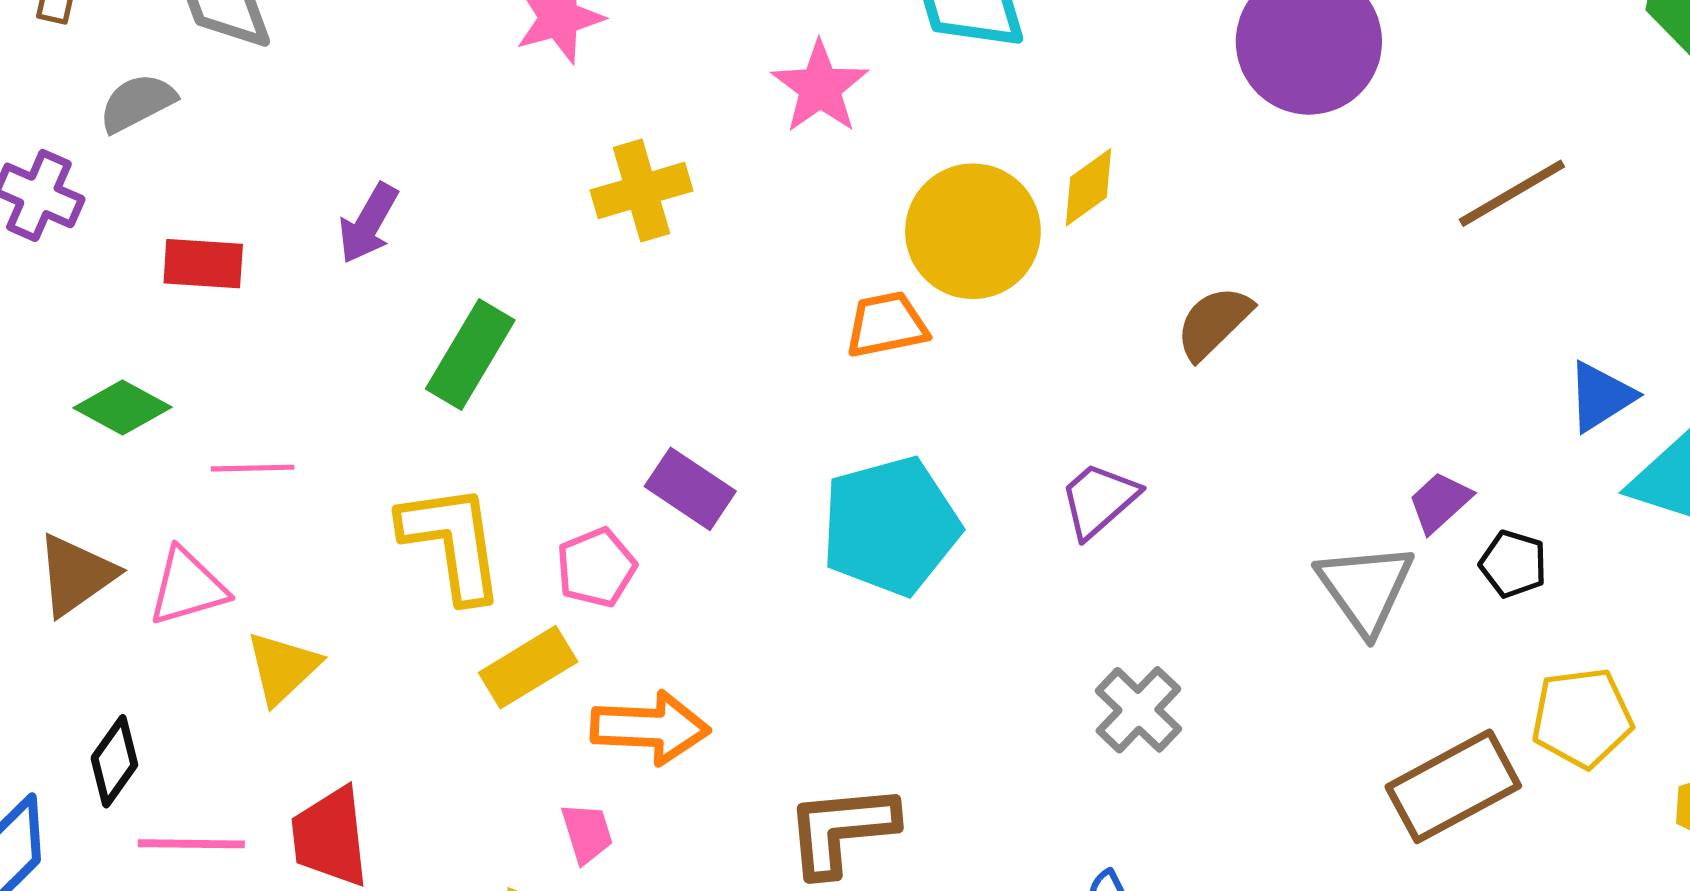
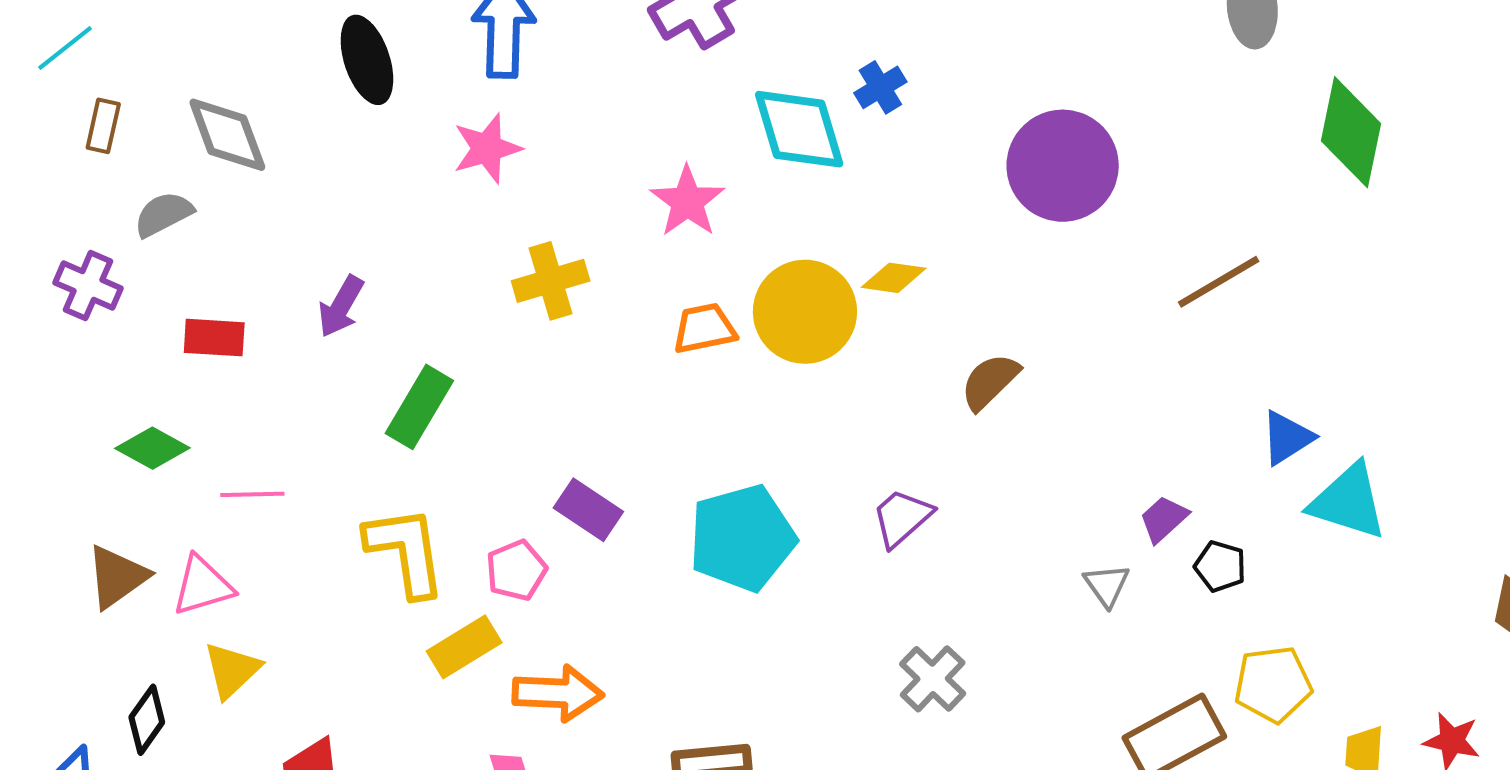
yellow diamond: (1089, 187) -> (894, 278), turned 44
orange trapezoid: (887, 325) -> (704, 328), moved
gray triangle: (1365, 588) -> (1107, 585), size x0.6
yellow triangle: (283, 668) -> (232, 670), moved

